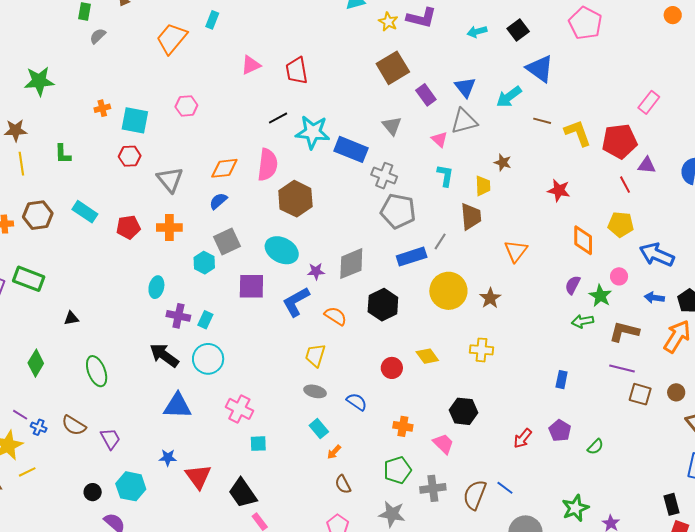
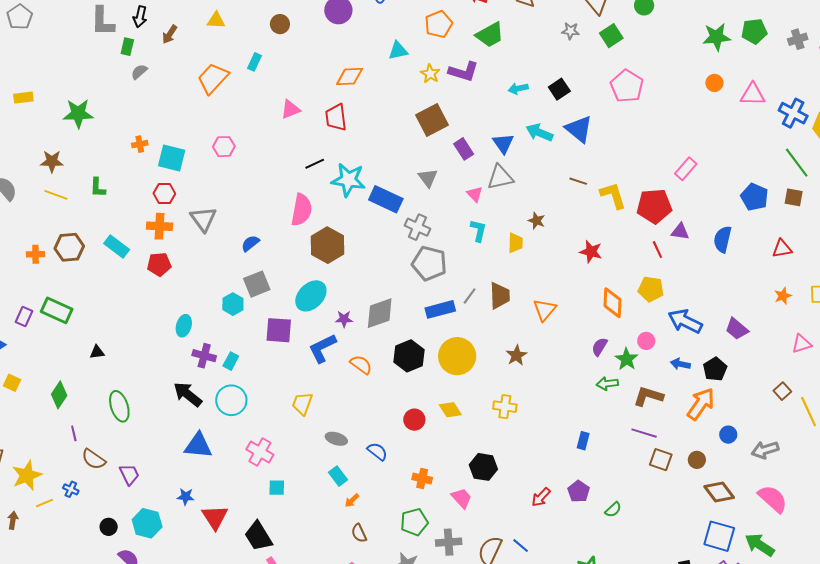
cyan arrow: (509, 97) -> (539, 133), moved, turned 56
yellow line: (21, 164) -> (56, 195), turned -65
orange diamond: (224, 168) -> (350, 76), moved
brown trapezoid: (471, 216) -> (500, 296), moved
orange cross: (169, 227) -> (160, 226), moved
cyan ellipse: (282, 250) -> (311, 296), turned -76
yellow circle: (448, 291) -> (457, 356), moved
yellow trapezoid: (315, 355) -> (302, 404), moved
purple line: (20, 415) -> (74, 433), moved, turned 42
blue cross: (39, 427) -> (71, 489), moved

